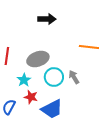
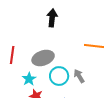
black arrow: (47, 19) -> (52, 18), turned -84

